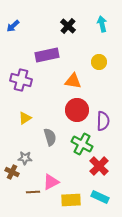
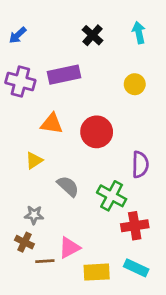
purple cross: (21, 80) -> (20, 81), moved
orange triangle: (73, 81) -> (52, 124), moved
red circle: (77, 110) -> (97, 132), moved
gray semicircle: (50, 137) -> (68, 186), turned -30
red cross: (99, 166) -> (135, 226), turned 36
brown cross: (12, 172) -> (24, 242), moved

